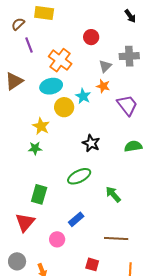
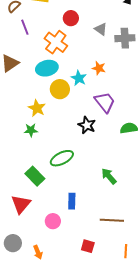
red circle: (91, 37) -> (71, 18), moved
gray triangle: (105, 66) -> (101, 29), moved, turned -40
purple trapezoid: (127, 105) -> (105, 102), moved
green ellipse: (79, 176) -> (62, 158), moved
green rectangle: (39, 194) -> (35, 176), turned -60
blue rectangle: (76, 219) -> (72, 201), turned -49

